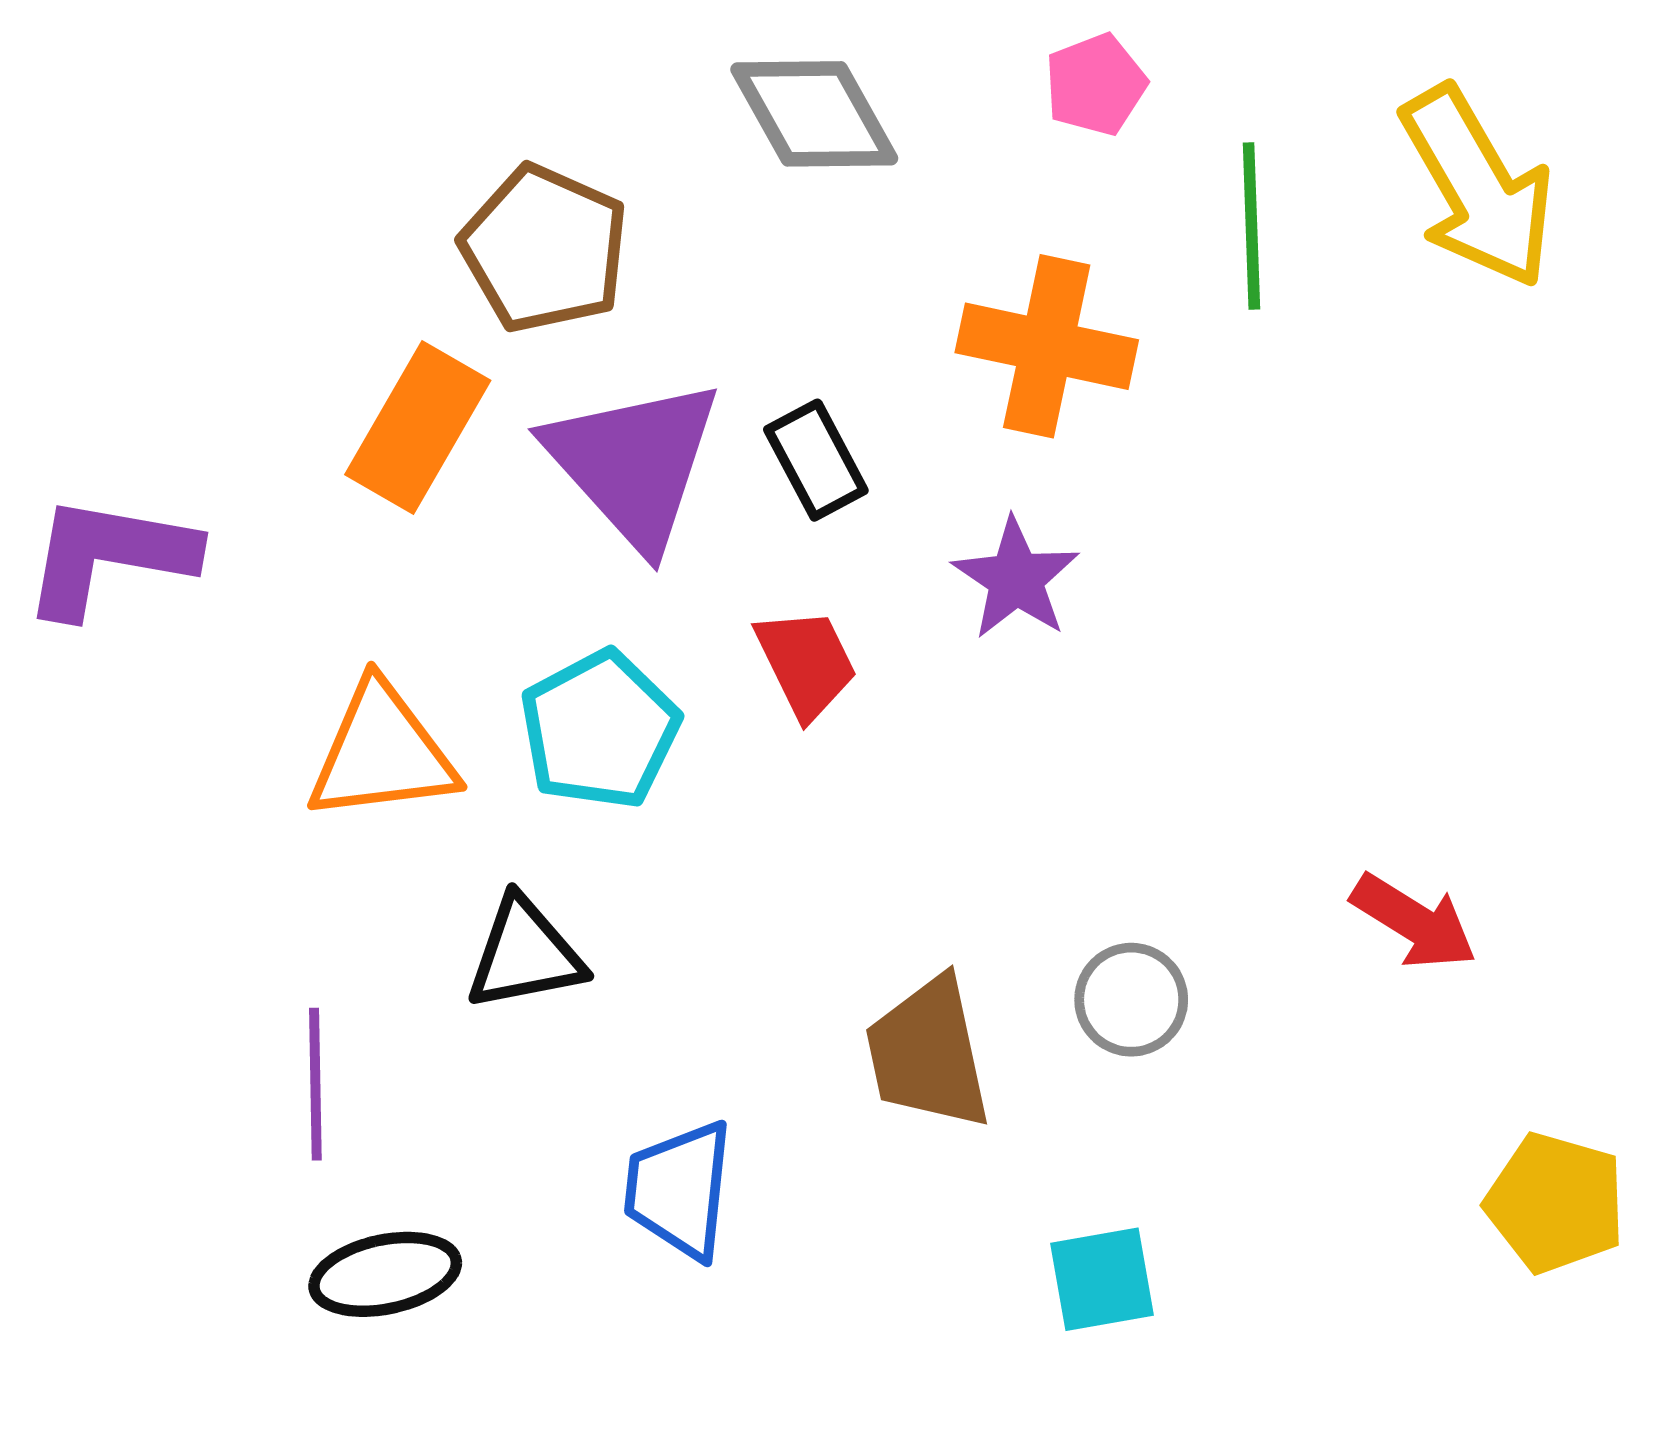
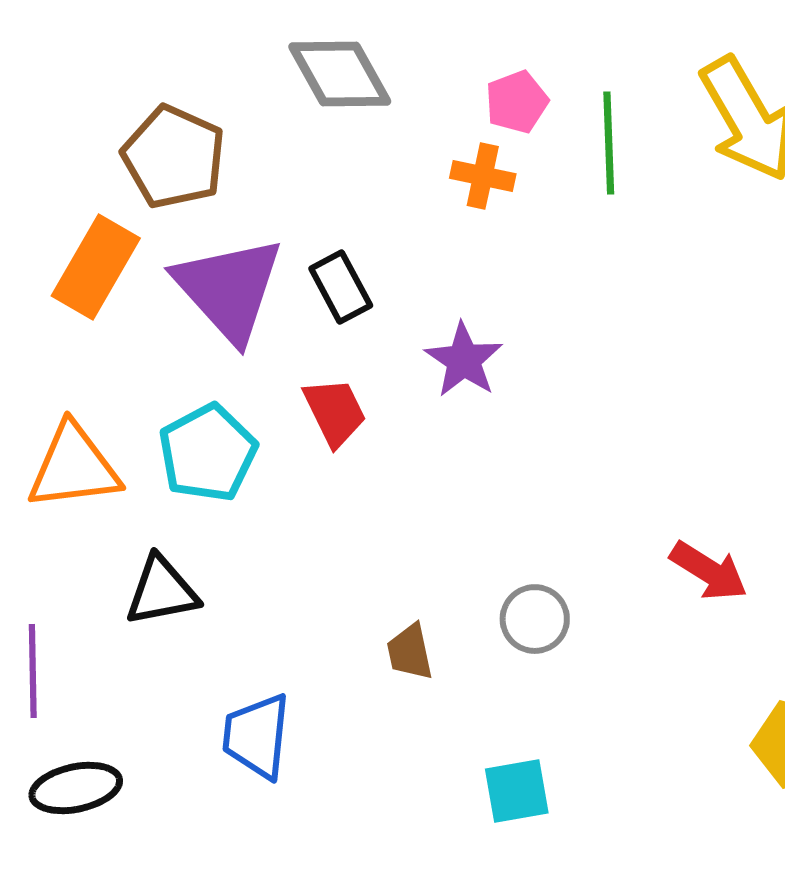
pink pentagon: (1095, 85) -> (517, 102), moved
orange cross: (1047, 346) -> (483, 176), moved, size x0.6
brown trapezoid: (928, 1053) -> (410, 652), size x0.6

